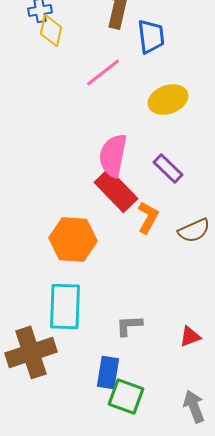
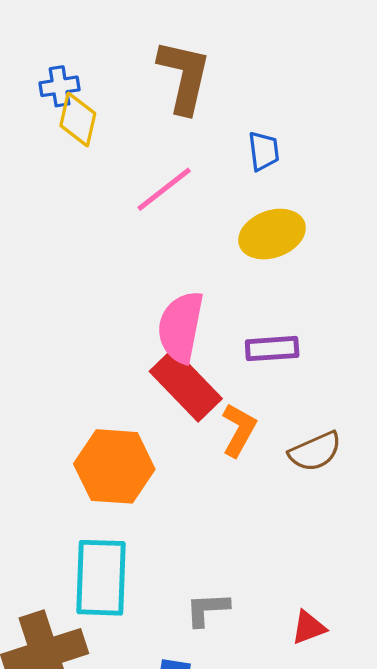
blue trapezoid: (151, 36) -> (264, 151), moved, size x0.7
purple rectangle: (168, 168) -> (272, 349), turned -48

